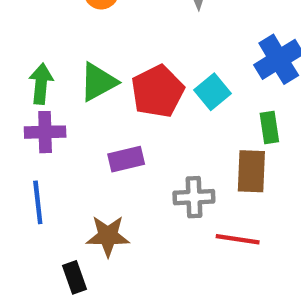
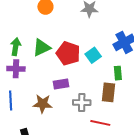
red pentagon: (158, 91) -> (68, 53), turned -30
purple rectangle: (126, 159) -> (61, 84), moved
brown star: (108, 236) -> (43, 104), moved

